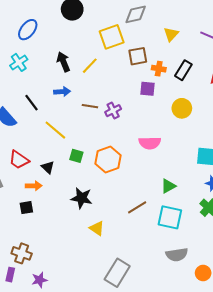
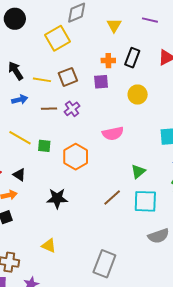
brown square: (138, 56) -> (68, 77), moved
yellow line: (90, 66) -> (42, 80), moved, turned 66
green square: (76, 156) -> (44, 146), moved
yellow triangle: (97, 228) -> (49, 246), moved

